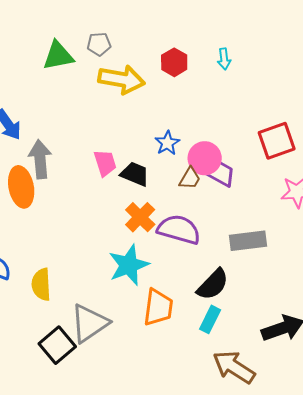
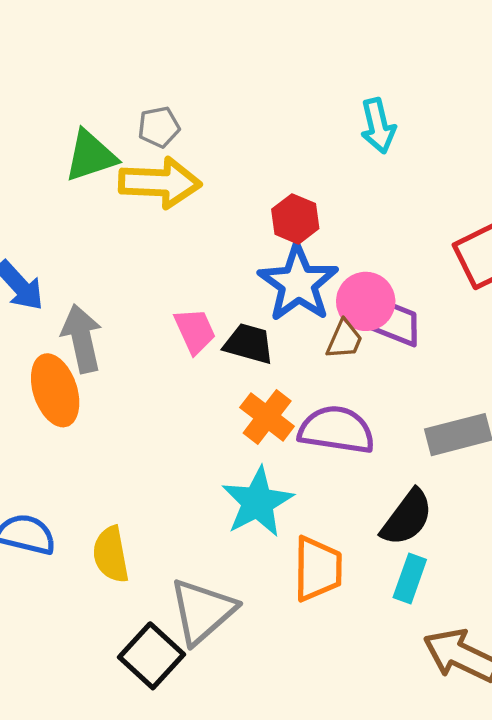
cyan arrow: (224, 59) -> (378, 126), size x1.4
red hexagon: (174, 62) -> (295, 219), moved
yellow arrow: (121, 79) -> (160, 183), moved
blue star: (167, 143) -> (298, 283), size x1.8

